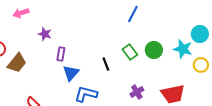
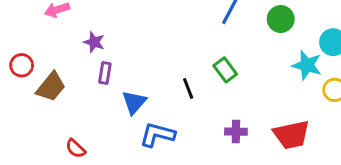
green circle: (154, 50) -> (281, 19), moved
purple rectangle: (61, 54) -> (105, 73), moved
purple cross: (137, 92) -> (236, 132), turned 32

